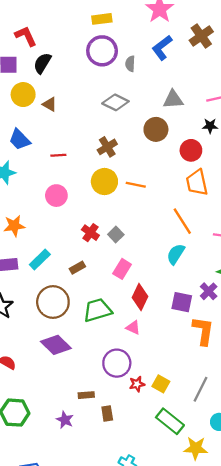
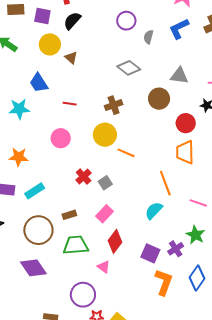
purple circle: (102, 51) -> (126, 21), size x0.7
orange line: (136, 185) -> (126, 153), moved
brown rectangle: (77, 268) -> (69, 215), moved

